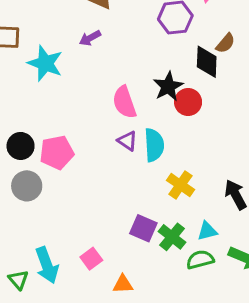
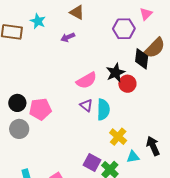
brown semicircle: (225, 43) -> (155, 48), size x1.6
cyan star: (45, 63) -> (38, 21), moved, size x0.7
pink semicircle: (124, 102) -> (86, 80), turned -105
cyan triangle: (207, 231) -> (133, 157), moved

